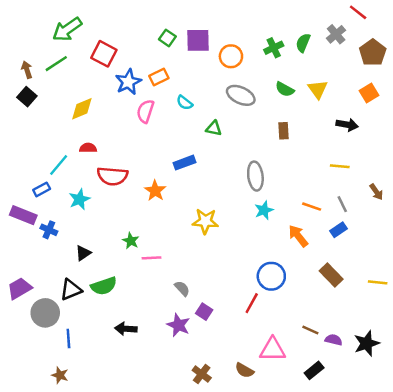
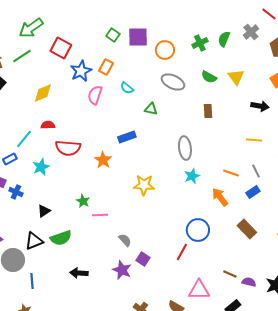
orange rectangle: (159, 77) -> (106, 67), turned -35

